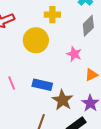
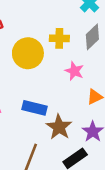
yellow cross: (52, 15) -> (59, 38), moved

